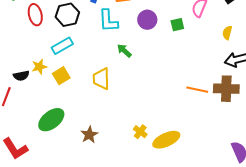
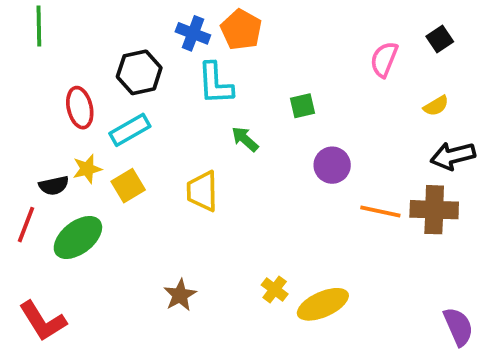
red ellipse: (35, 15) -> (80, 108), moved
purple circle: (147, 20) -> (332, 165), moved
green square: (177, 25) -> (302, 106), moved
yellow semicircle: (227, 33) -> (436, 106), turned -136
green ellipse: (51, 120) -> (78, 238), moved

